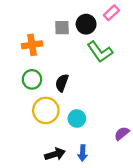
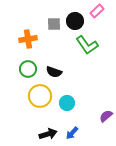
black semicircle: (62, 83) -> (54, 72), turned -91
blue arrow: (83, 153) -> (72, 133), turned 40

